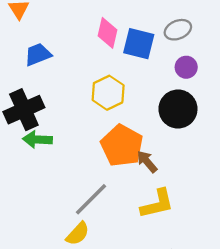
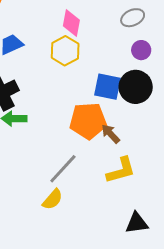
blue square: (139, 44) -> (108, 87), moved
yellow hexagon: (108, 93) -> (65, 51), moved
orange pentagon: (122, 146) -> (88, 121), turned -30

